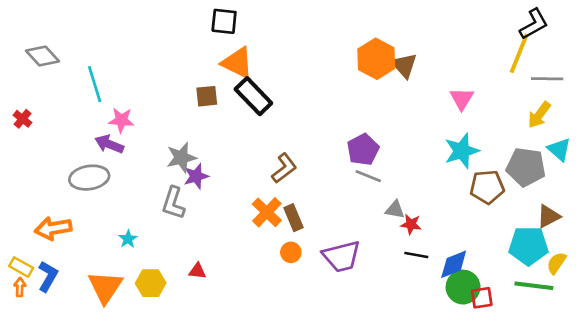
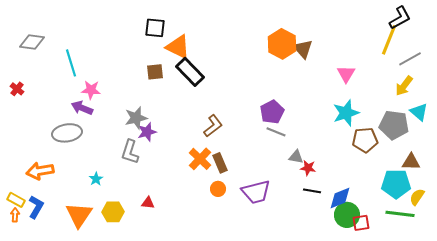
black square: (224, 21) -> (155, 28), moved
gray diamond: (43, 56) -> (32, 42), turned -40
gray line: (547, 79) -> (410, 59), turned -30
brown triangle: (549, 216) -> (411, 162), turned 30

